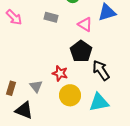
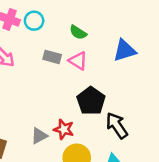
pink triangle: (85, 24) -> (78, 61), moved
gray triangle: (36, 86) -> (39, 136), moved, turned 40

